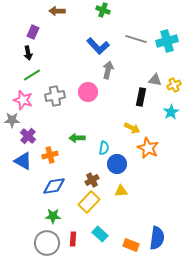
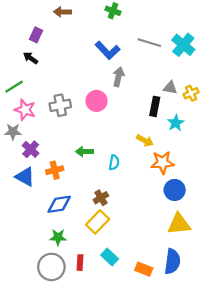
cyan cross: (167, 41) -> (183, 45), turned -35
black arrow: (28, 53) -> (31, 58), turned 136
green line: (32, 75) -> (14, 87), moved
cyan star: (171, 112) -> (176, 123), moved
orange star: (148, 148) -> (162, 162), turned -30
blue circle: (117, 164) -> (175, 190), moved
yellow triangle: (121, 191) -> (179, 224), moved, size x1.6

